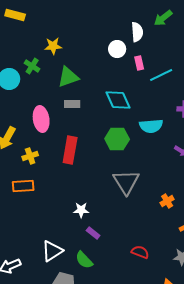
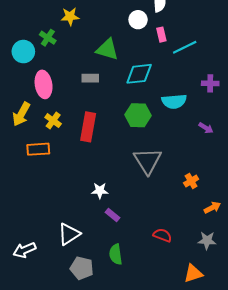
green triangle: (68, 77) -> (107, 49), moved, turned 35
cyan diamond: (118, 100) -> (139, 74), turned -72
pink ellipse: (41, 119) -> (44, 84), moved
yellow cross: (30, 156) -> (53, 121), moved, turned -35
orange rectangle: (23, 186) -> (38, 149), moved
green semicircle: (84, 260) -> (116, 254), moved, turned 36

